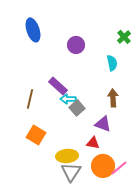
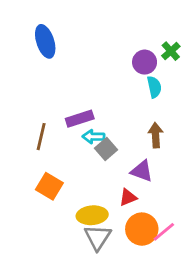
purple circle: (76, 45) -> (145, 62), moved
purple rectangle: (58, 86) -> (80, 119), turned -60
red triangle: (93, 143) -> (128, 197), turned -32

